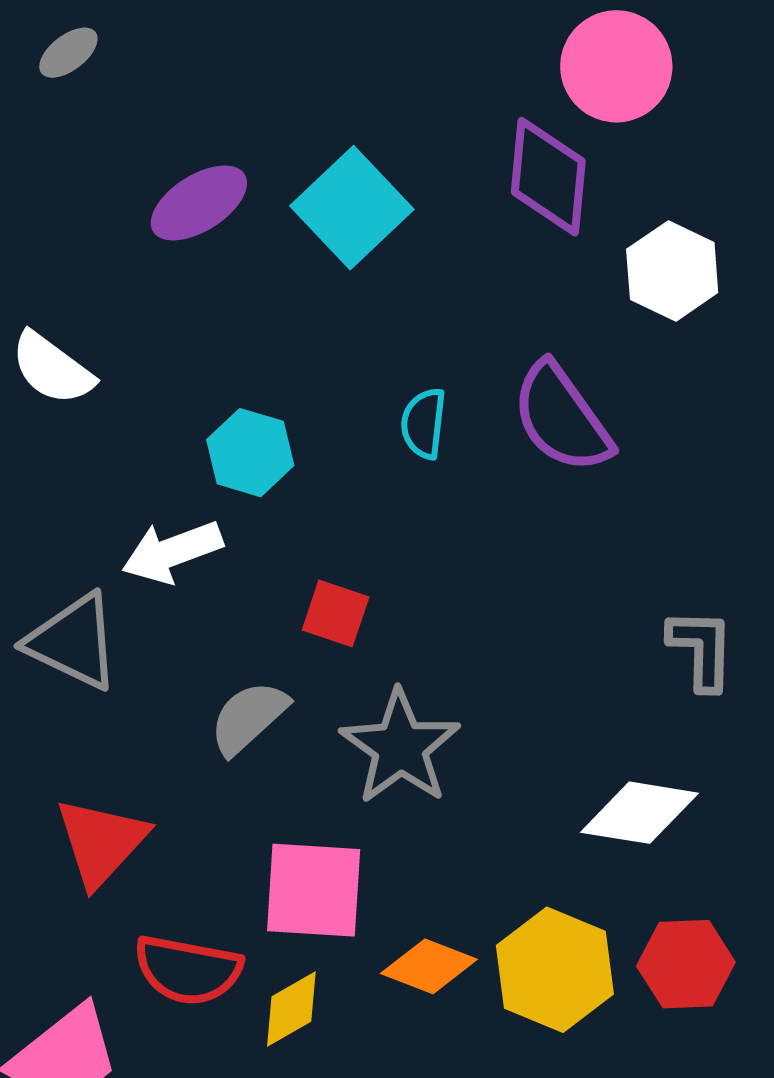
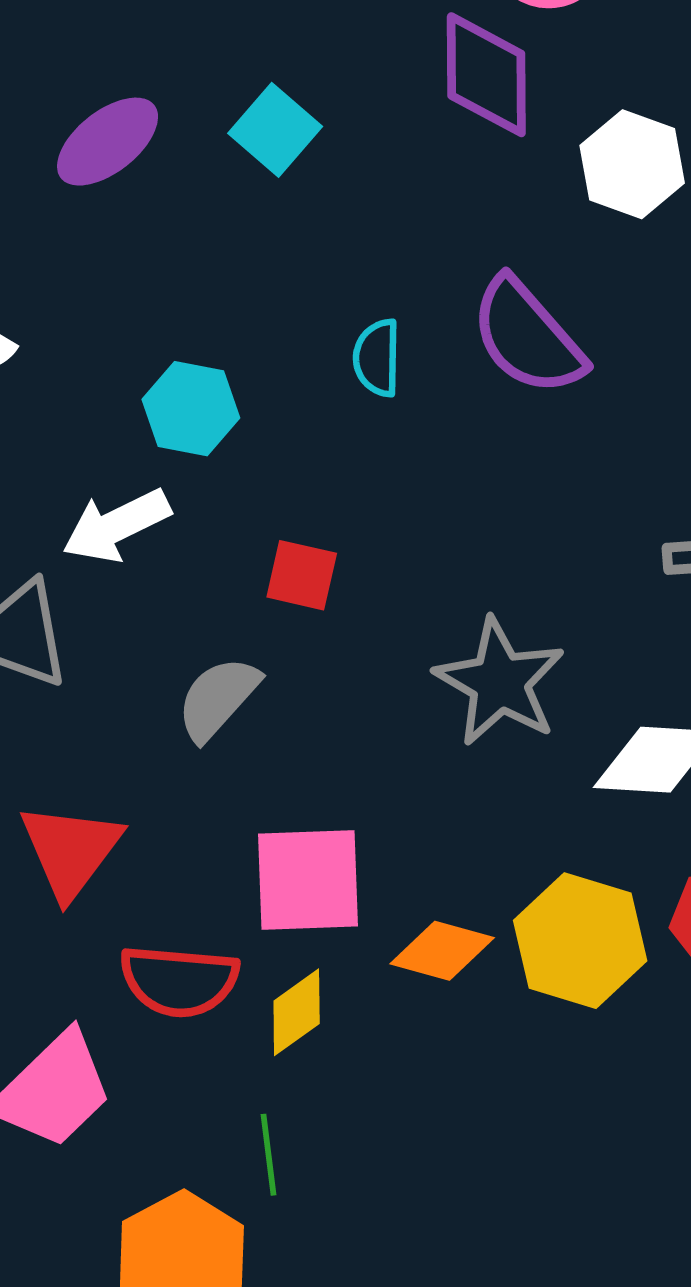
cyan square: (352, 208) -> (275, 130), size x0.7
gray star: (400, 747) -> (500, 682), moved

